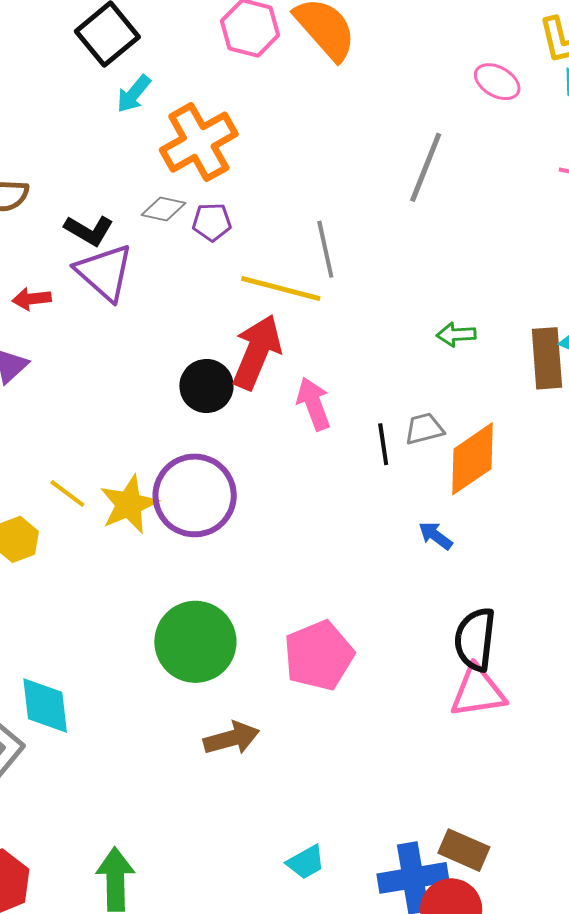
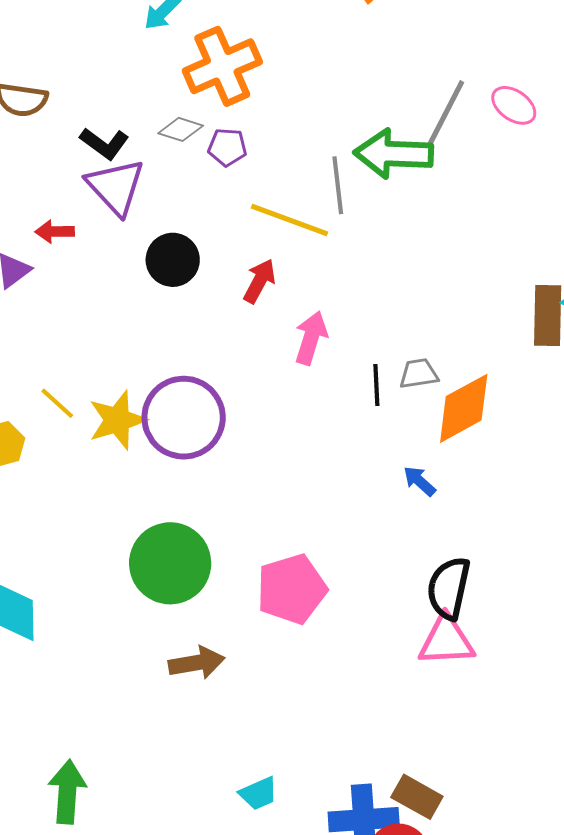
pink ellipse: (497, 82) -> (514, 105), moved
red arrow: (32, 299) -> (55, 232), moved
green arrow: (456, 335) -> (393, 154), moved, size x2.0
red arrow: (257, 352) -> (259, 281), size x0.6
black circle: (206, 386) -> (173, 260), moved
pink arrow: (314, 404) -> (311, 338), turned 32

